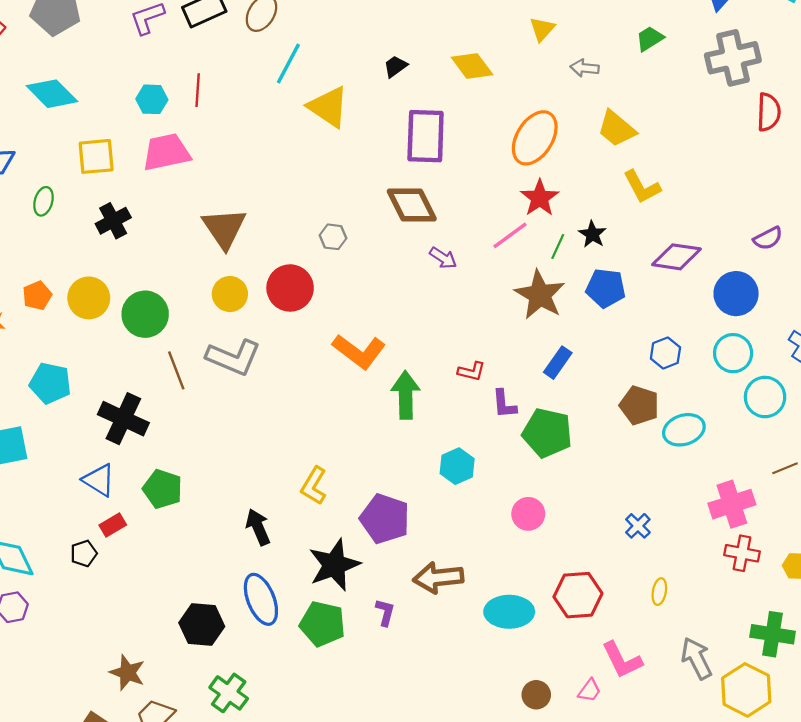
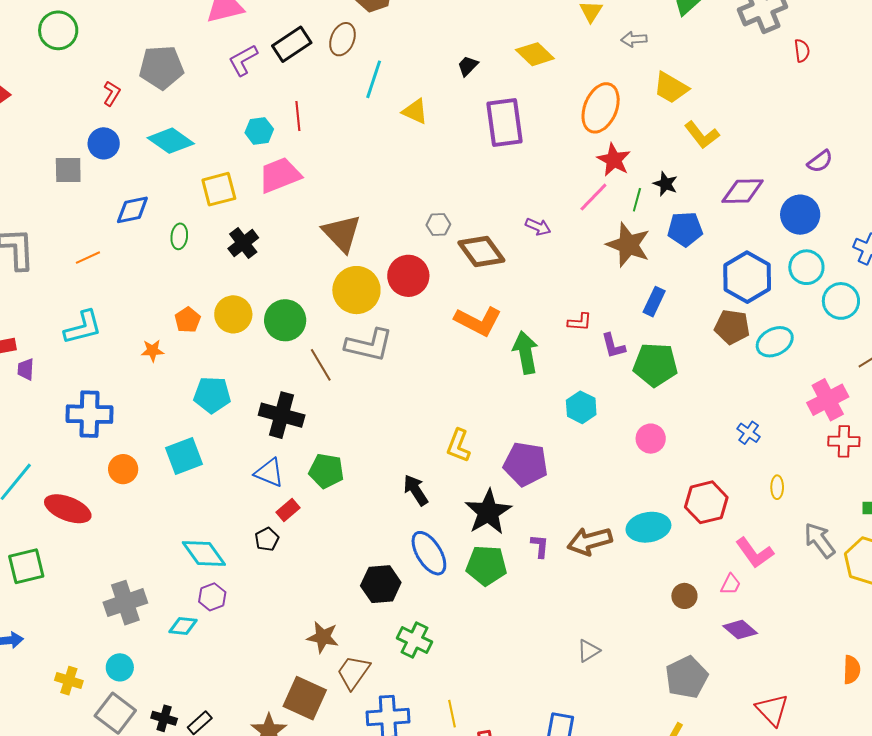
yellow triangle: (328, 107) -> (415, 111), size x0.7
red semicircle: (769, 112) -> (802, 51), size x0.7
brown diamond: (412, 205) -> (481, 251), moved
yellow circle: (230, 294) -> (356, 290), size x1.5
blue hexagon: (665, 353) -> (747, 277), size x1.8
brown arrow: (438, 578) -> (590, 541), moved

